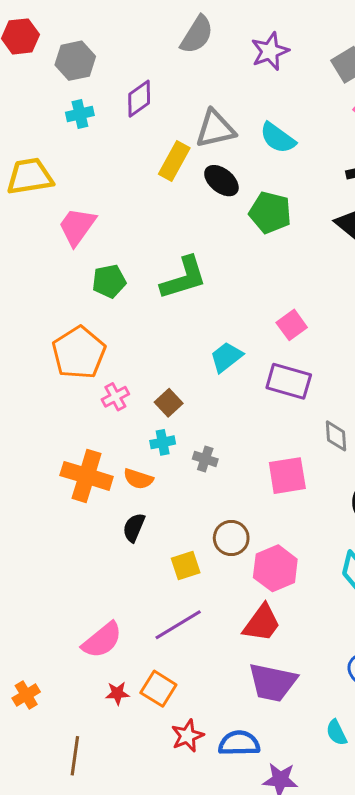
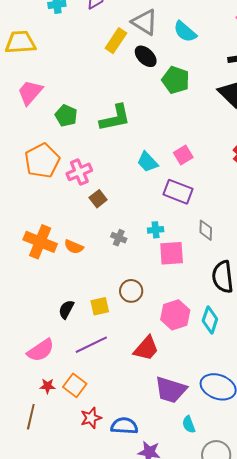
gray triangle: (215, 129) -> (145, 22), turned 40
pink trapezoid: (77, 226) -> (30, 92), moved
green pentagon: (109, 281) -> (66, 116), turned 30
cyan trapezoid: (226, 357) -> (147, 162), moved, turned -100
pink cross: (115, 397) -> (79, 172), moved, size x1.4
cyan cross: (163, 442) -> (156, 230), moved
black semicircle: (134, 528) -> (66, 309), moved
pink hexagon: (275, 568) -> (175, 315), moved
purple trapezoid: (273, 682) -> (171, 390), moved
brown line: (75, 756) -> (31, 417), moved

